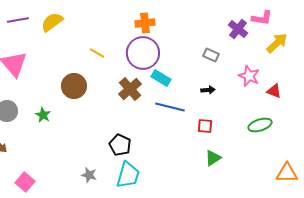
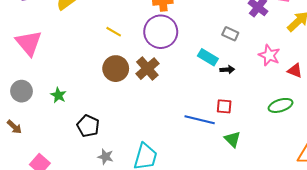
cyan rectangle: (161, 78) -> (208, 57), moved
brown circle: (74, 86) -> (116, 69), moved
blue line: (170, 107) -> (200, 120), moved
black pentagon: (120, 145) -> (88, 126), moved
green triangle: (213, 158) -> (232, 139), turned -42

